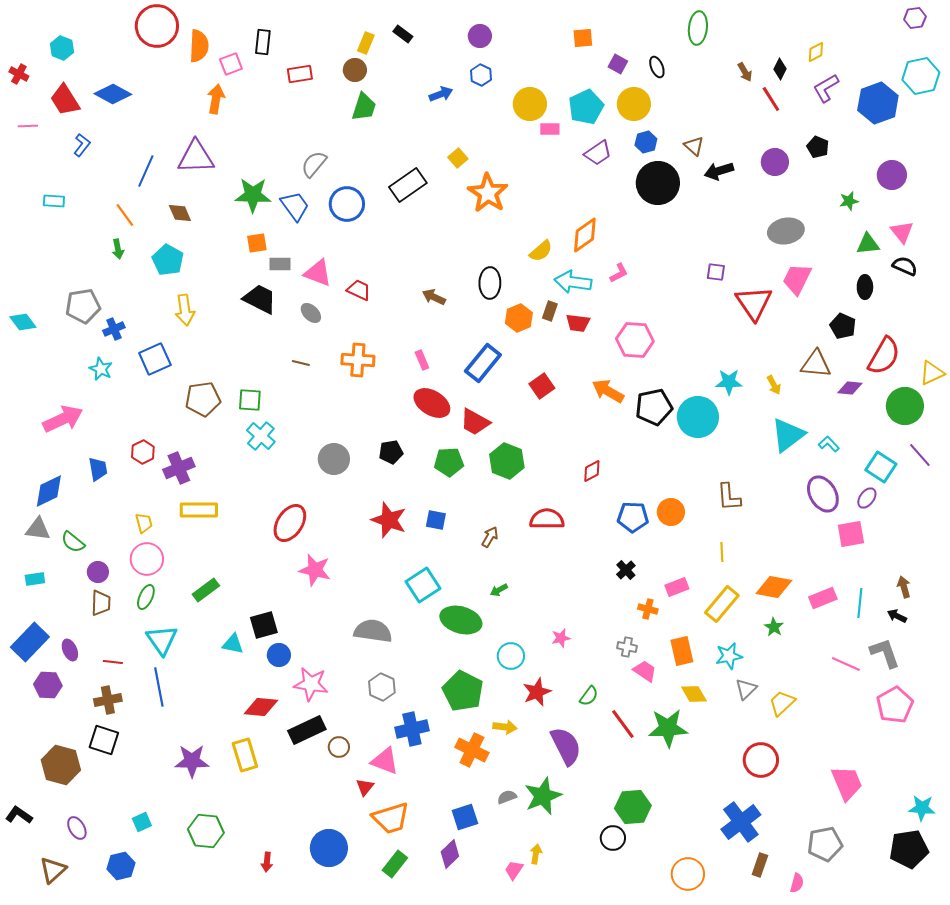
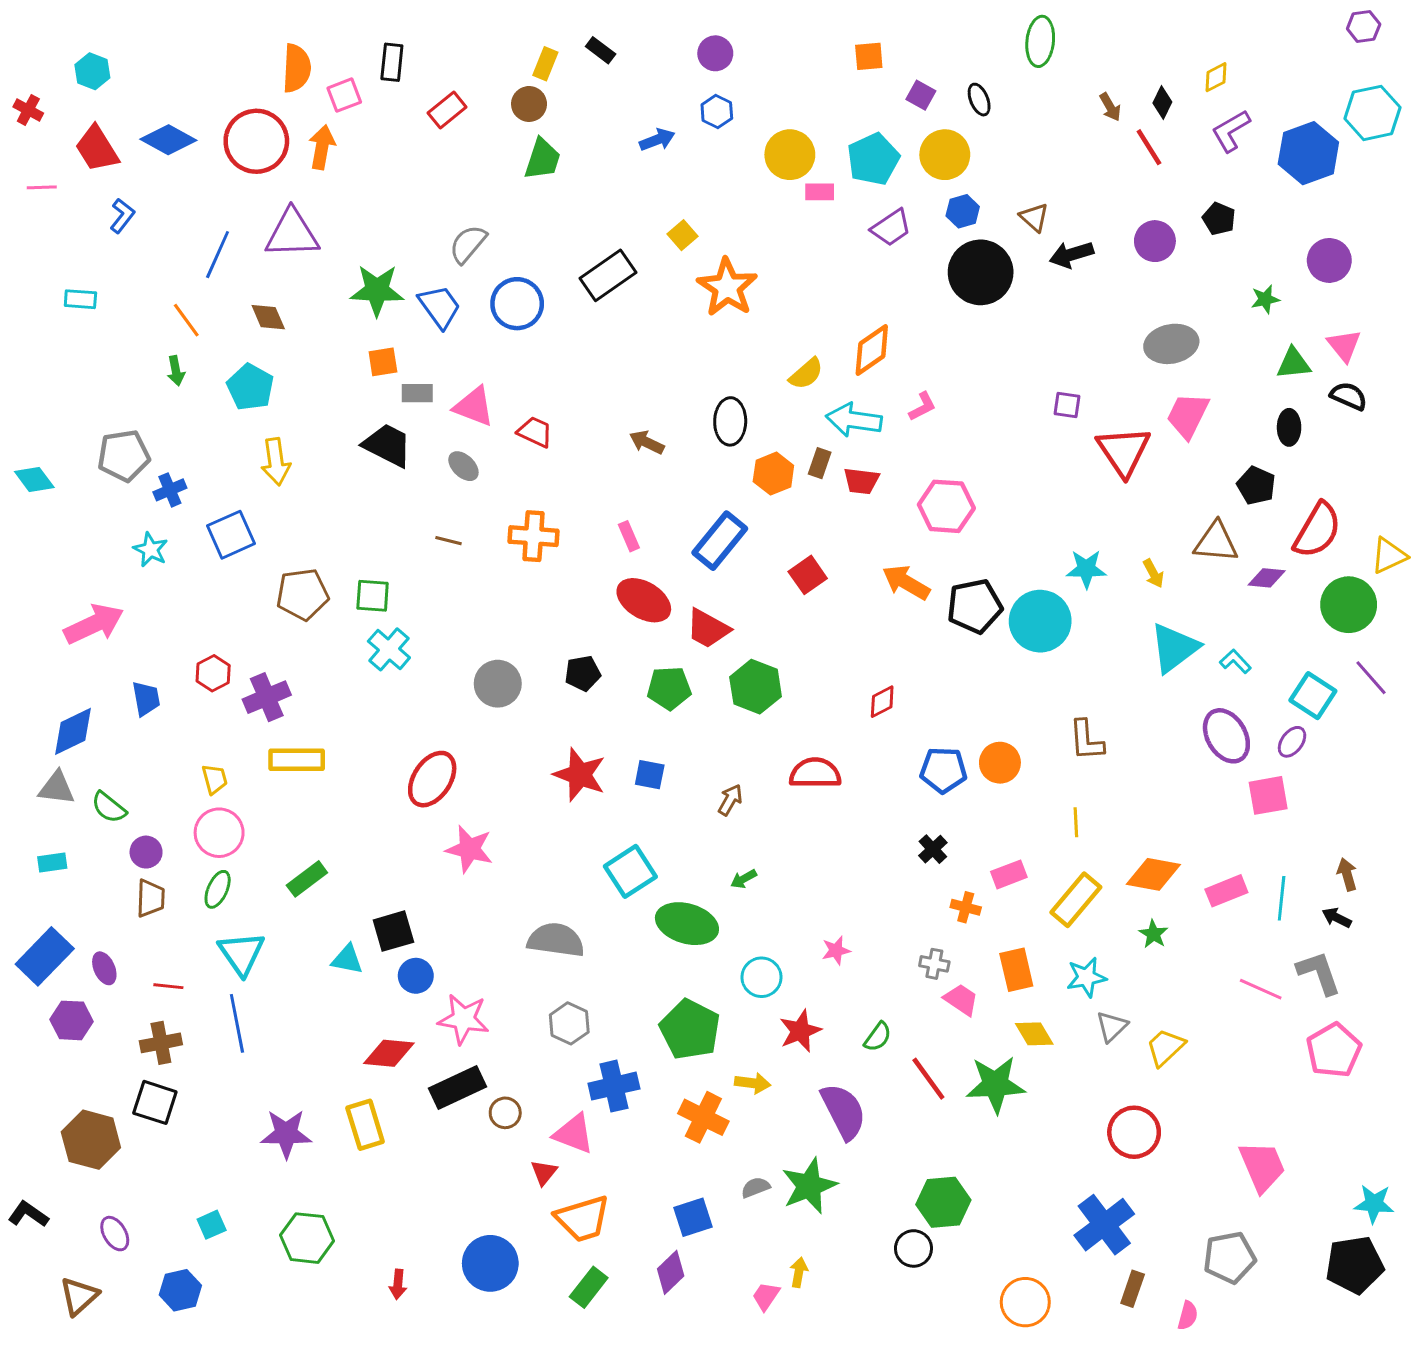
red circle: (157, 26) -> (256, 141), moved
red rectangle: (300, 74) -> (447, 110), turned -30

